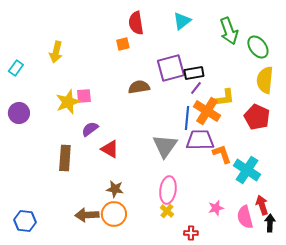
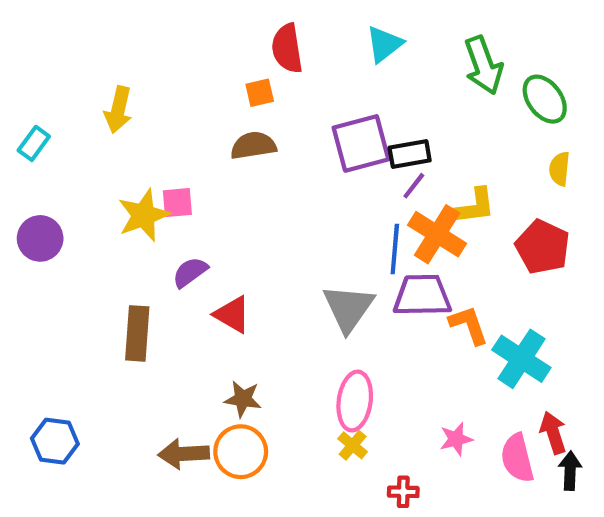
yellow semicircle: (265, 80) -> (559, 169), size x0.6
brown semicircle: (139, 87) -> (253, 146), moved
blue hexagon: (25, 221) -> (55, 441), moved

